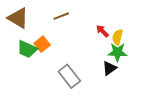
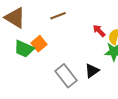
black triangle: (109, 68) -> (92, 71), moved

